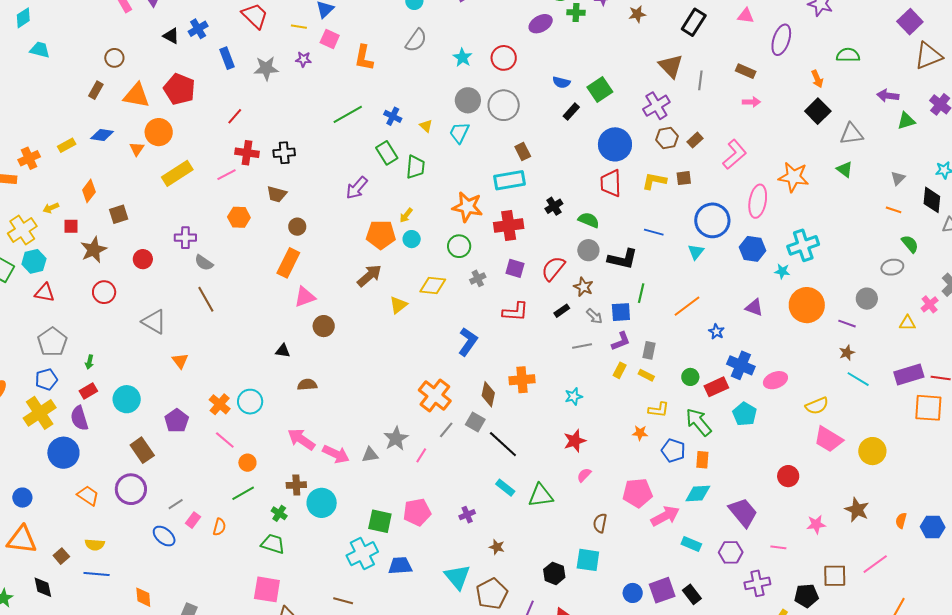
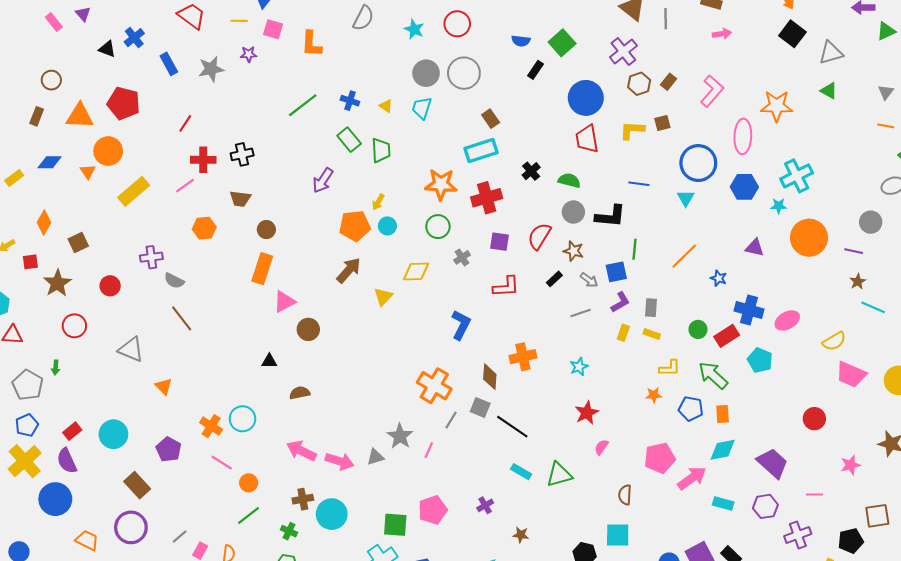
green arrow: (89, 362) -> (56, 367), moved

